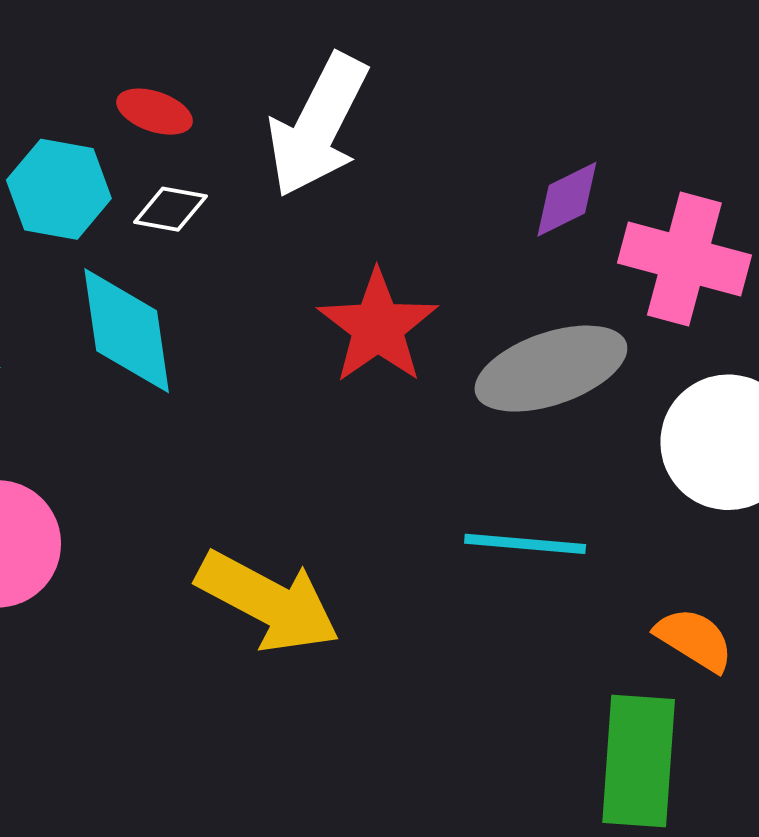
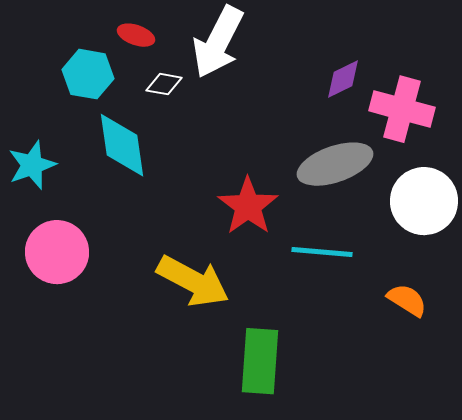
white diamond: (170, 209) -> (164, 84), moved
red star: (378, 327) -> (248, 206), moved
green rectangle: (639, 761) -> (260, 361), moved

